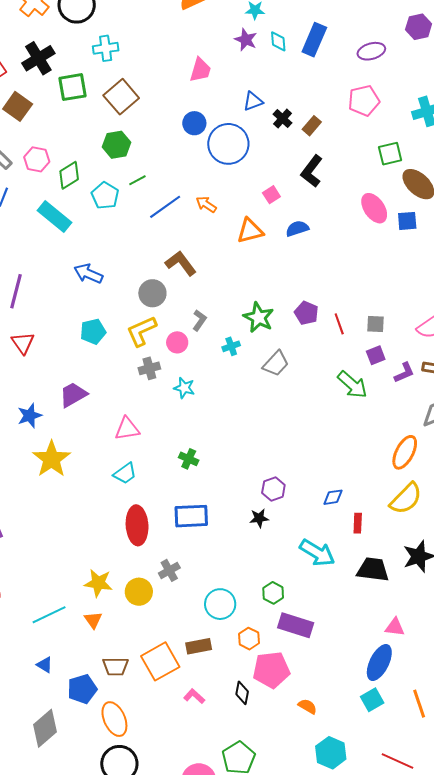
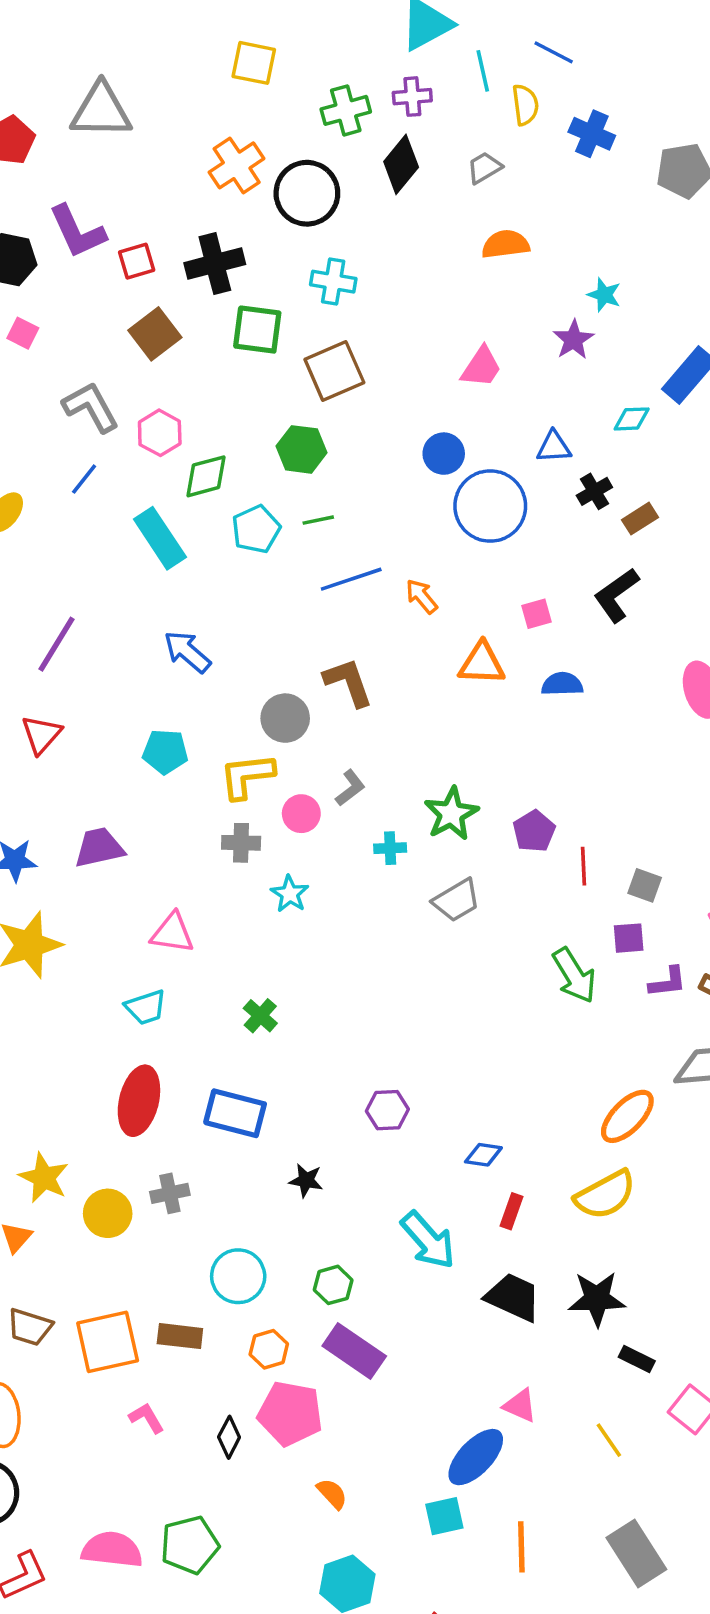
cyan diamond: (278, 41) -> (632, 419), moved, turned 75
black star: (259, 518) -> (306, 1180), moved

